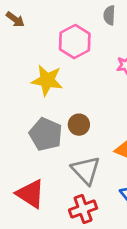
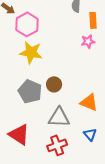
pink hexagon: (75, 42) -> (27, 24), moved
gray triangle: (86, 170) -> (59, 117), turned -45

